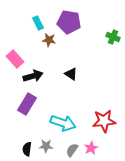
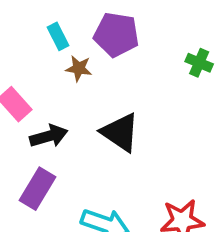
black triangle: (71, 74) -> (120, 132), size x1.6

